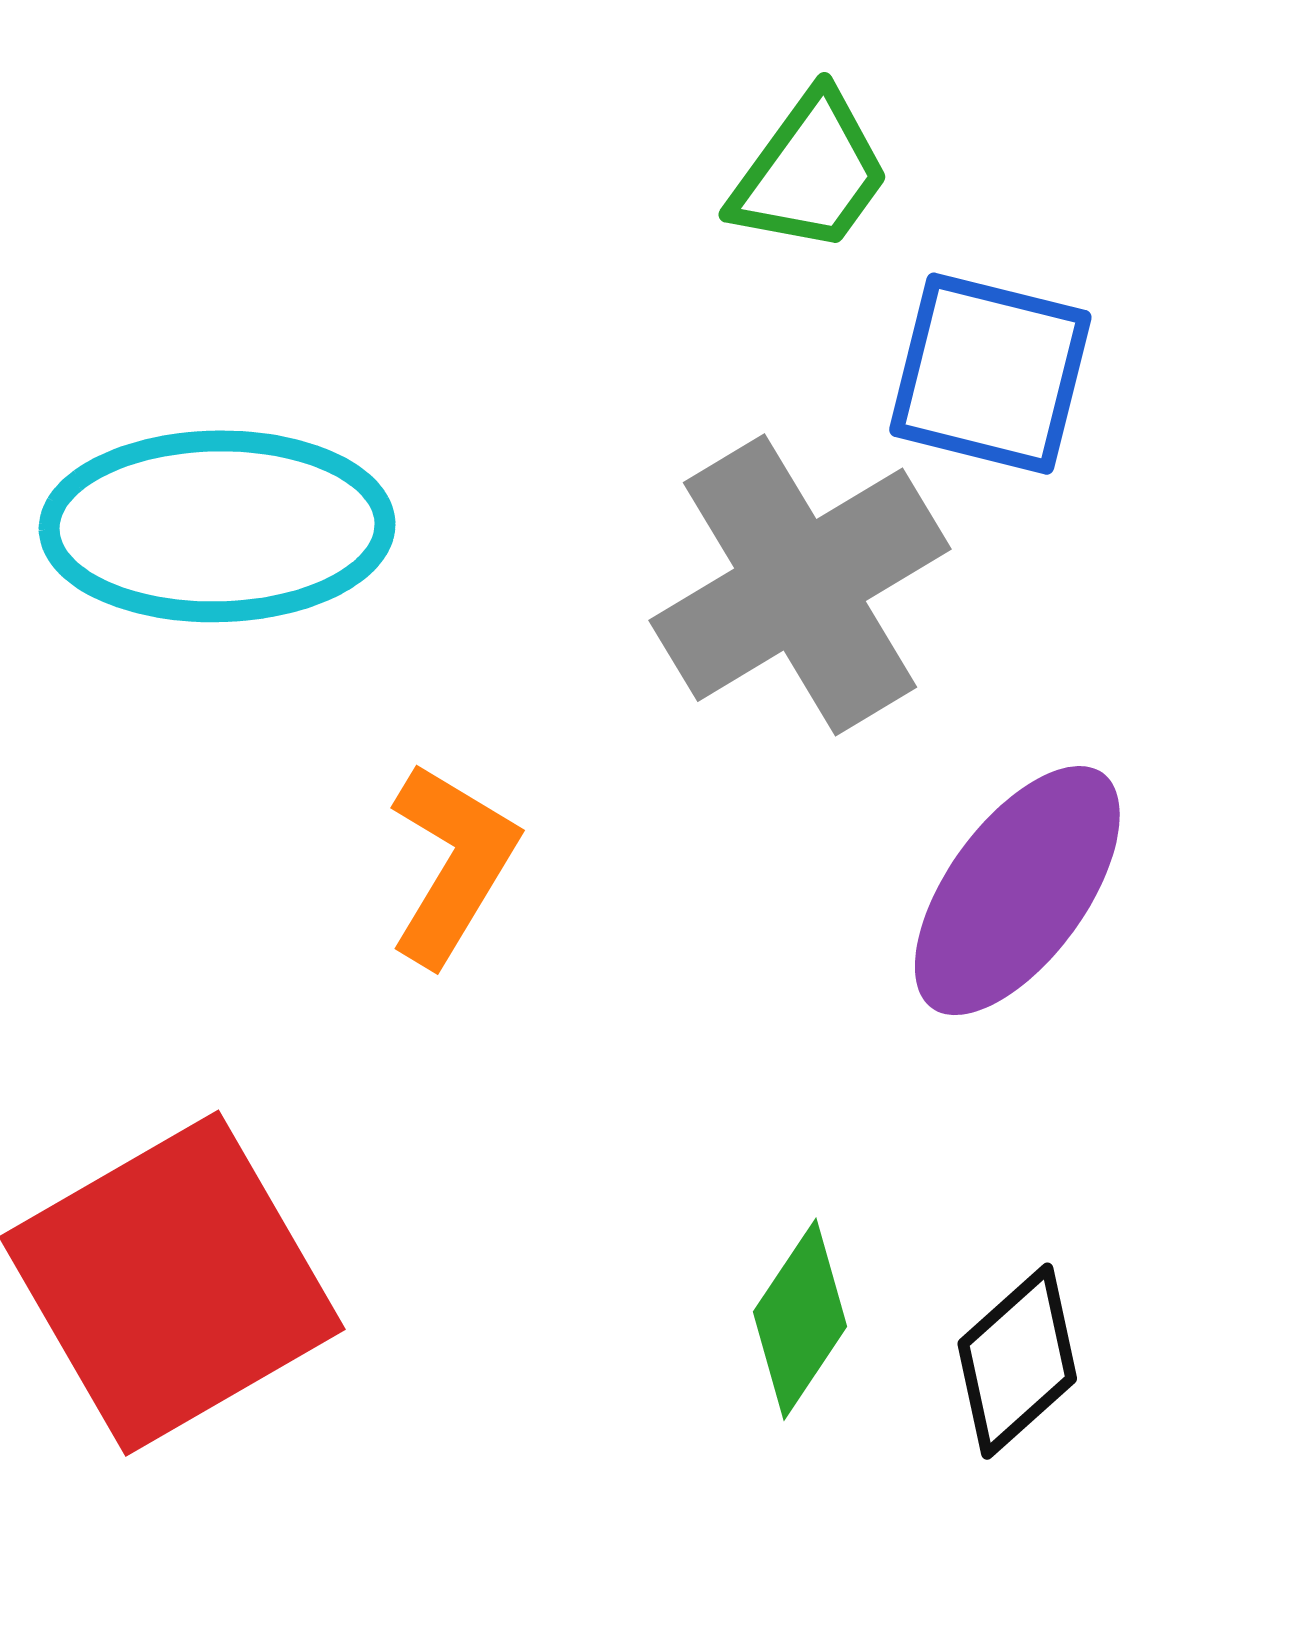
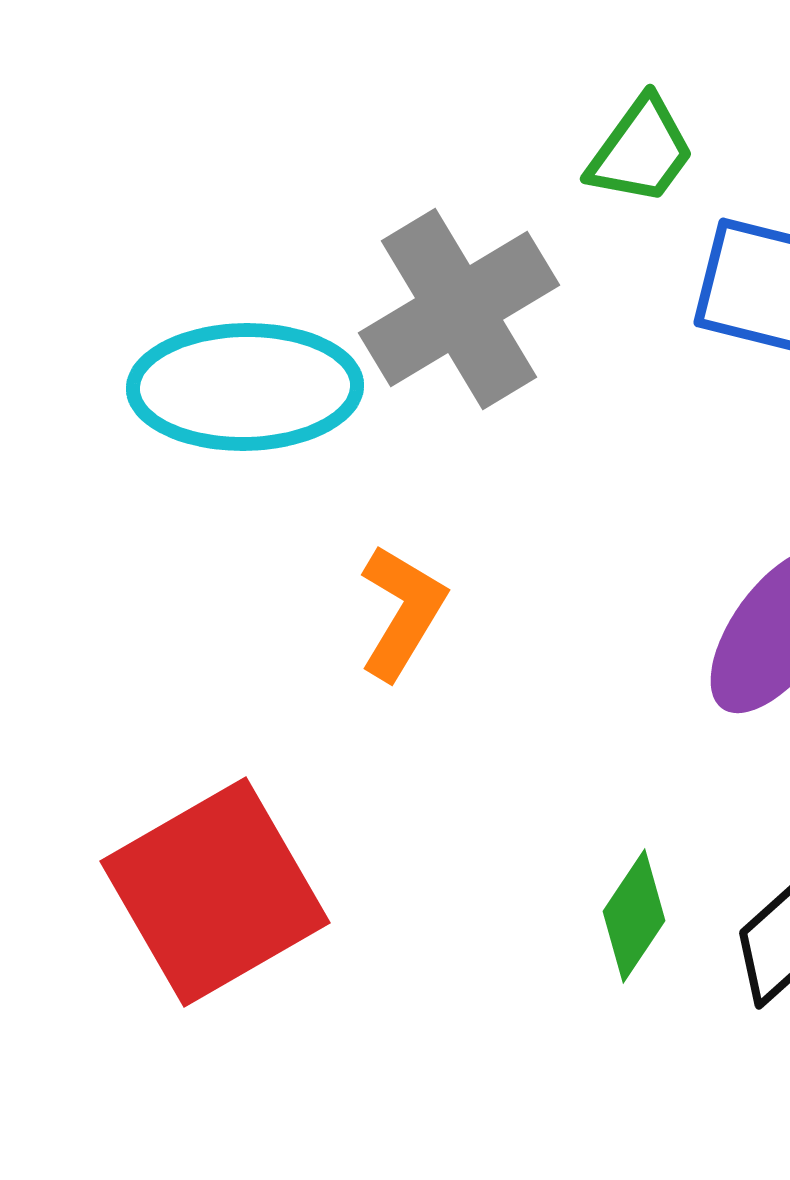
gray cross: (800, 585) -> (459, 309), moved

